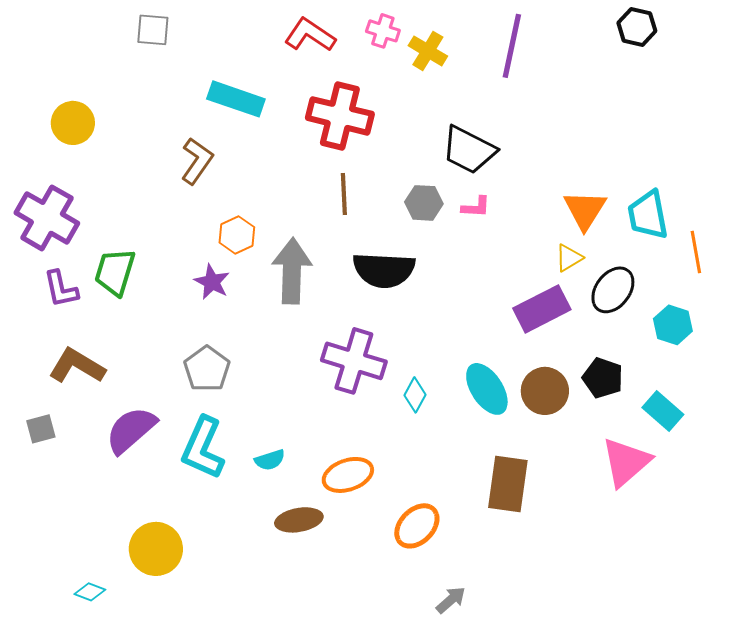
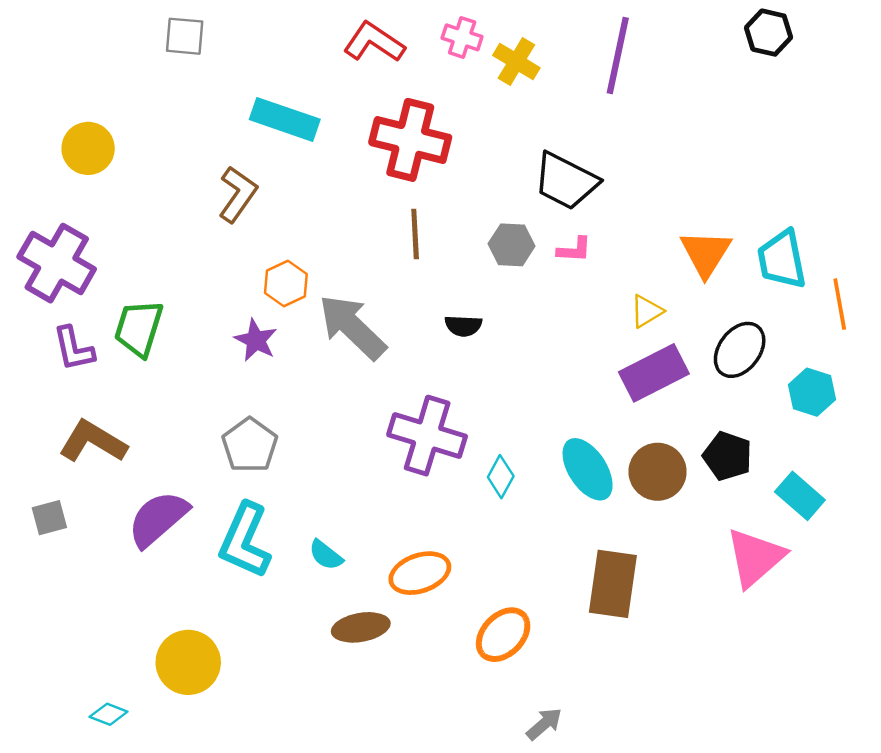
yellow triangle: (569, 258) -> (647, 311), moved
black semicircle: (384, 270) -> (463, 326), size x0.5
gray arrow: (292, 271) -> (352, 327), turned -48
cyan semicircle: (270, 460) -> (326, 555), turned 56

